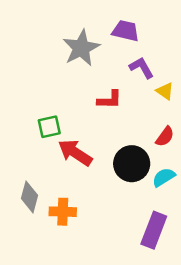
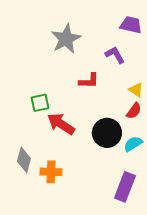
purple trapezoid: (126, 31) -> (131, 25), moved
yellow triangle: (165, 91) -> (136, 90), moved

